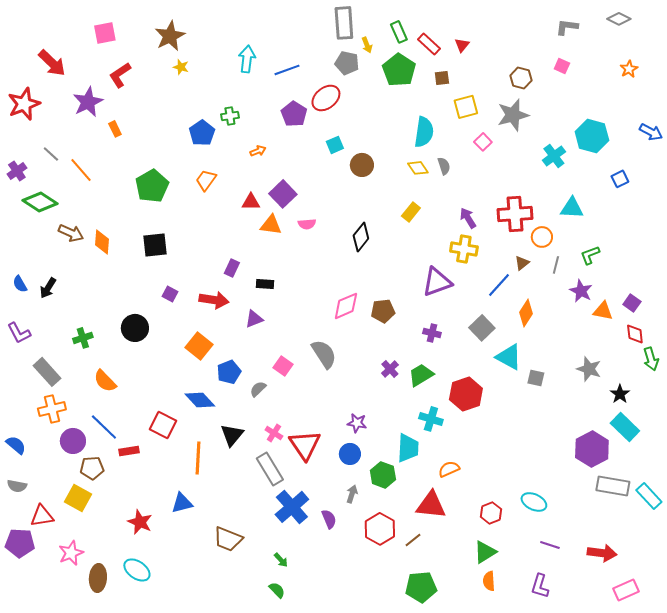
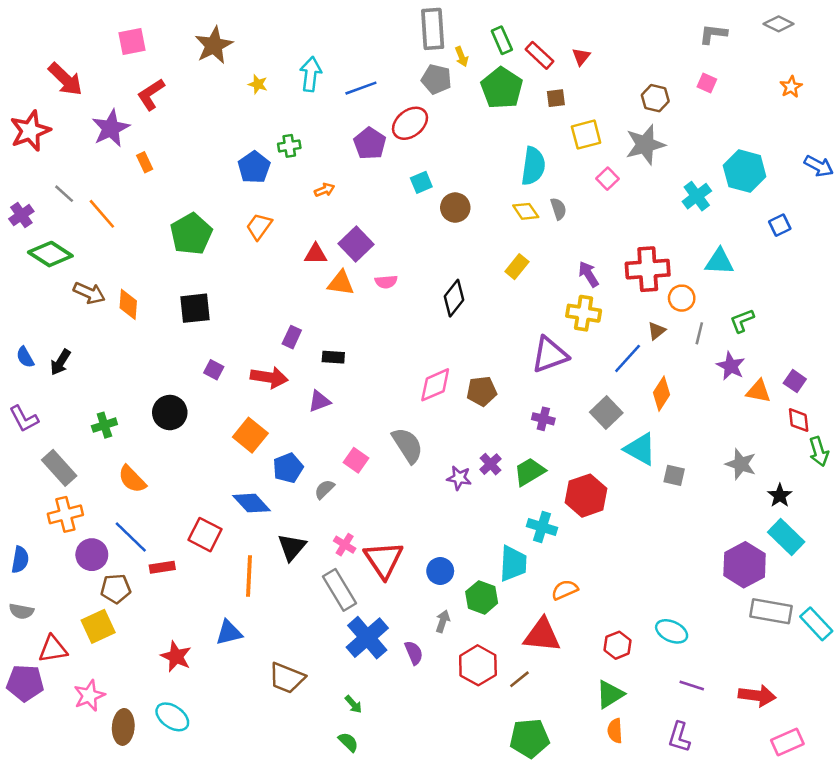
yellow star: (181, 67) -> (258, 84), moved
purple star: (357, 423) -> (459, 478), moved
blue semicircle: (16, 445) -> (20, 560), turned 60
yellow square: (78, 498) -> (98, 626), turned 36

